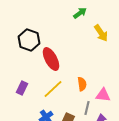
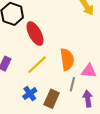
orange semicircle: (82, 84) -> (67, 59), size x1.5

